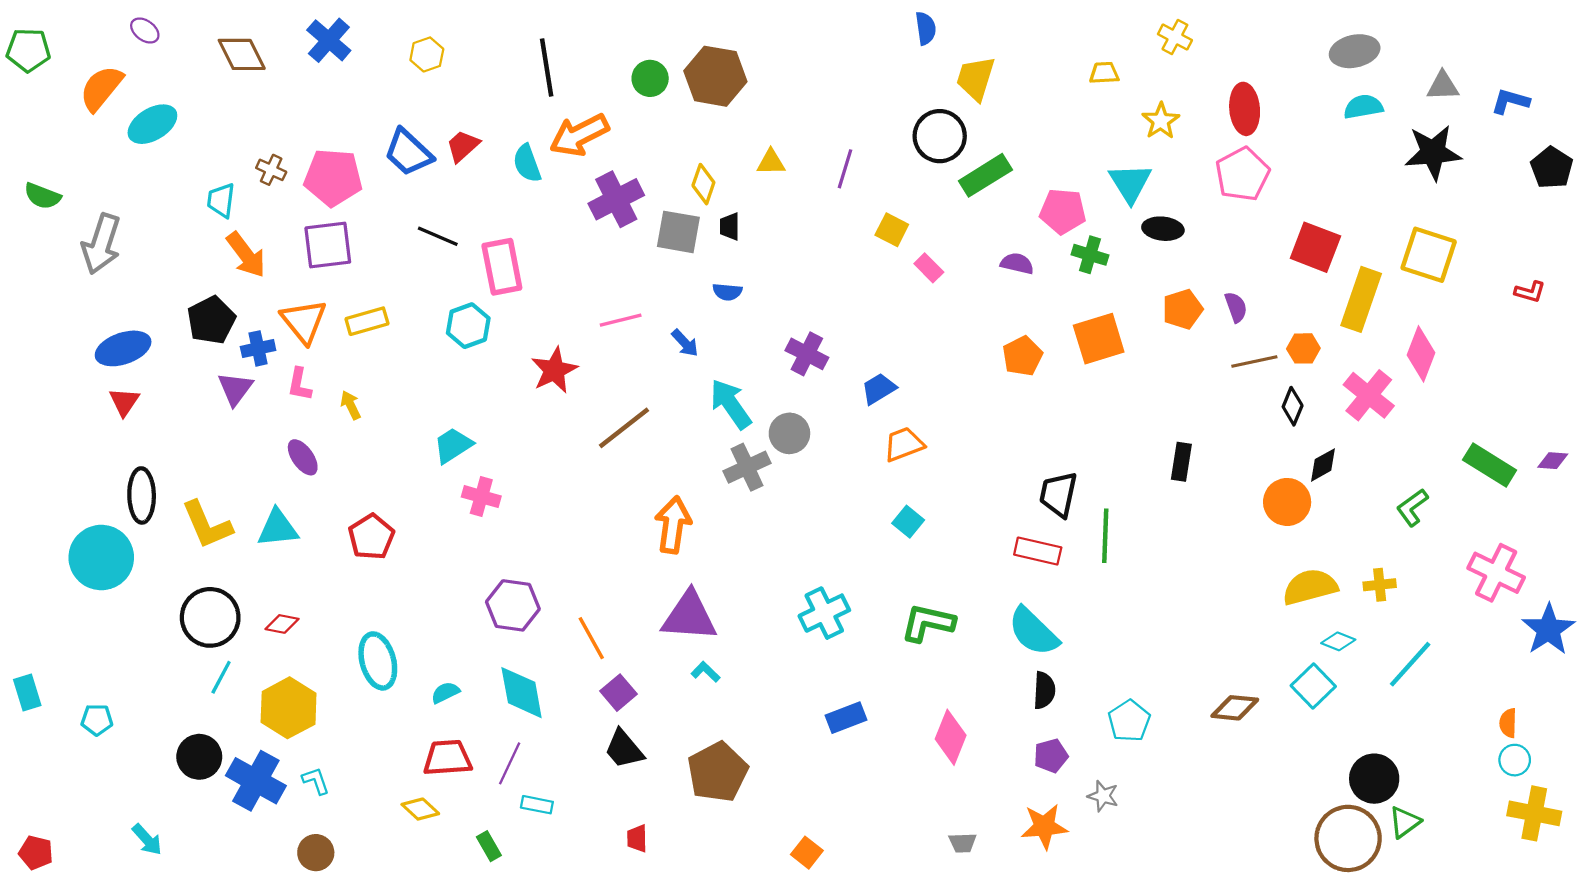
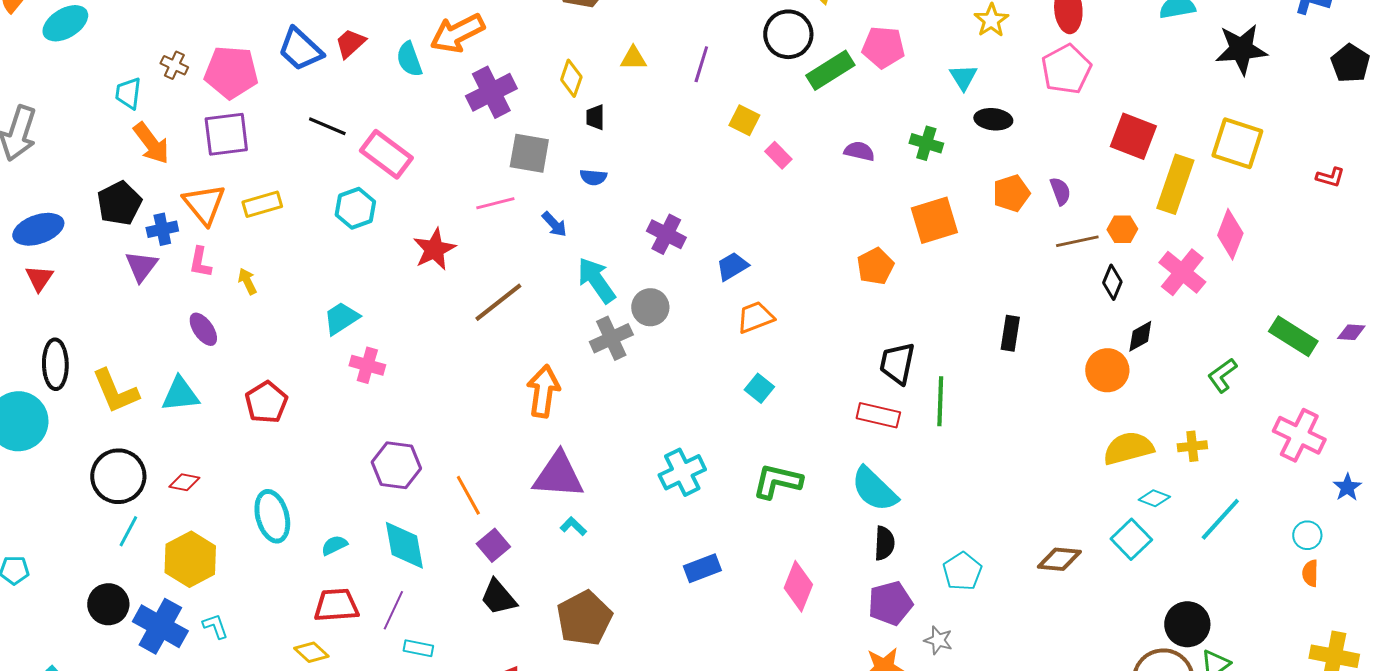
cyan triangle: (1130, 183) -> (963, 77), size x0.7
pink pentagon: (1063, 211) -> (883, 47), moved
gray square: (678, 232) -> (529, 153), moved
pink rectangle: (502, 267) -> (386, 154), turned -42
orange pentagon: (1022, 356) -> (875, 266), moved
blue star: (1548, 629) -> (1347, 487), size x0.6
purple pentagon: (1051, 756) -> (890, 603), size x1.4
cyan circle: (1515, 760) -> (1307, 535), moved

